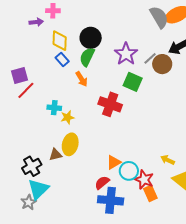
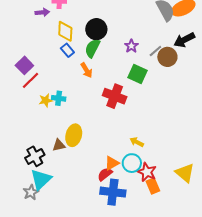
purple star: (126, 54) -> (131, 46), size x0.6
purple square: (19, 76) -> (24, 65), turned -30
yellow star: (68, 117) -> (46, 100), moved
yellow arrow: (168, 160) -> (137, 142), moved
orange triangle: (114, 162) -> (112, 163), moved

